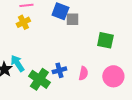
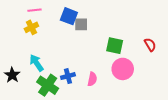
cyan arrow: (17, 63) -> (36, 63), moved
pink circle: (113, 76) -> (123, 69), moved

